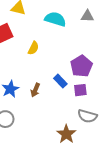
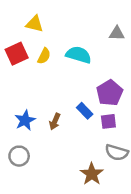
cyan semicircle: (55, 19) -> (79, 55), moved
yellow semicircle: (33, 48) -> (44, 56), moved

